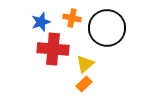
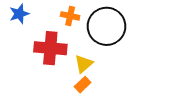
blue star: (41, 22) -> (19, 14), moved

